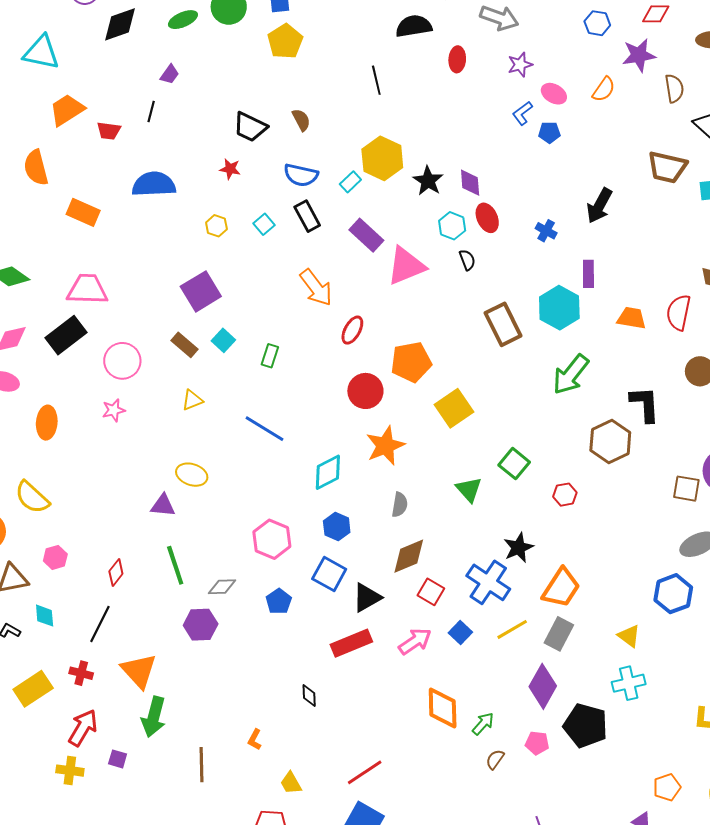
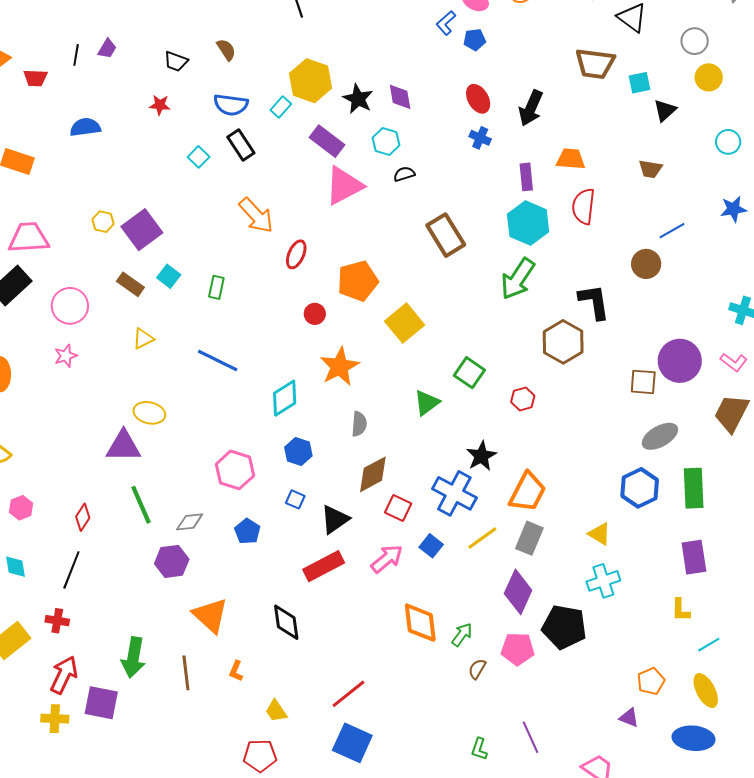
purple trapezoid: (170, 74) -> (107, 49), moved
black trapezoid: (250, 127) -> (176, 61), size x0.7
blue semicircle: (154, 184) -> (85, 127), size x0.7
red ellipse: (487, 218) -> (478, 99), moved
yellow hexagon: (216, 226) -> (103, 222), moved
purple rectangle: (366, 235) -> (327, 141), moved
black semicircle: (467, 260) -> (404, 174), turned -80
cyan hexagon: (559, 308) -> (528, 223), moved
red semicircle: (679, 312) -> (583, 206), moved
orange trapezoid: (632, 318) -> (571, 159), moved
red circle: (365, 391) -> (315, 314), size x0.6
green triangle: (469, 490) -> (427, 403), turned 40
purple triangle: (163, 505) -> (123, 446), size x1.4
blue square: (329, 574) -> (295, 499), size x0.6
orange triangle: (139, 671) -> (210, 615), moved
black diamond: (309, 696) -> (286, 622), size x1.6
pink pentagon: (537, 743) -> (518, 649), size x1.4
purple square: (118, 759) -> (101, 703), size x1.8
brown line: (201, 765) -> (186, 673), moved

